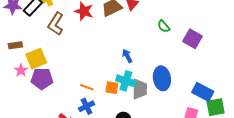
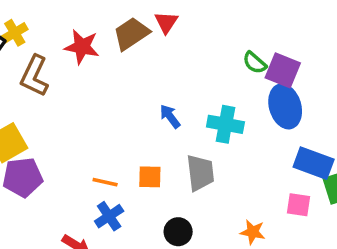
green semicircle: (164, 26) -> (255, 63), moved
blue ellipse: (162, 78) -> (285, 106), moved
cyan cross: (126, 81) -> (225, 124), moved

